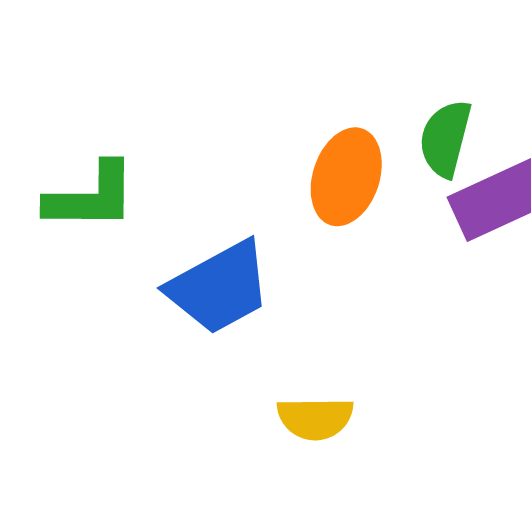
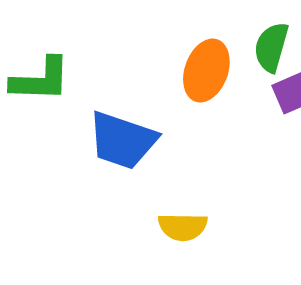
blue trapezoid: (219, 287) -> (122, 140), turned 46

